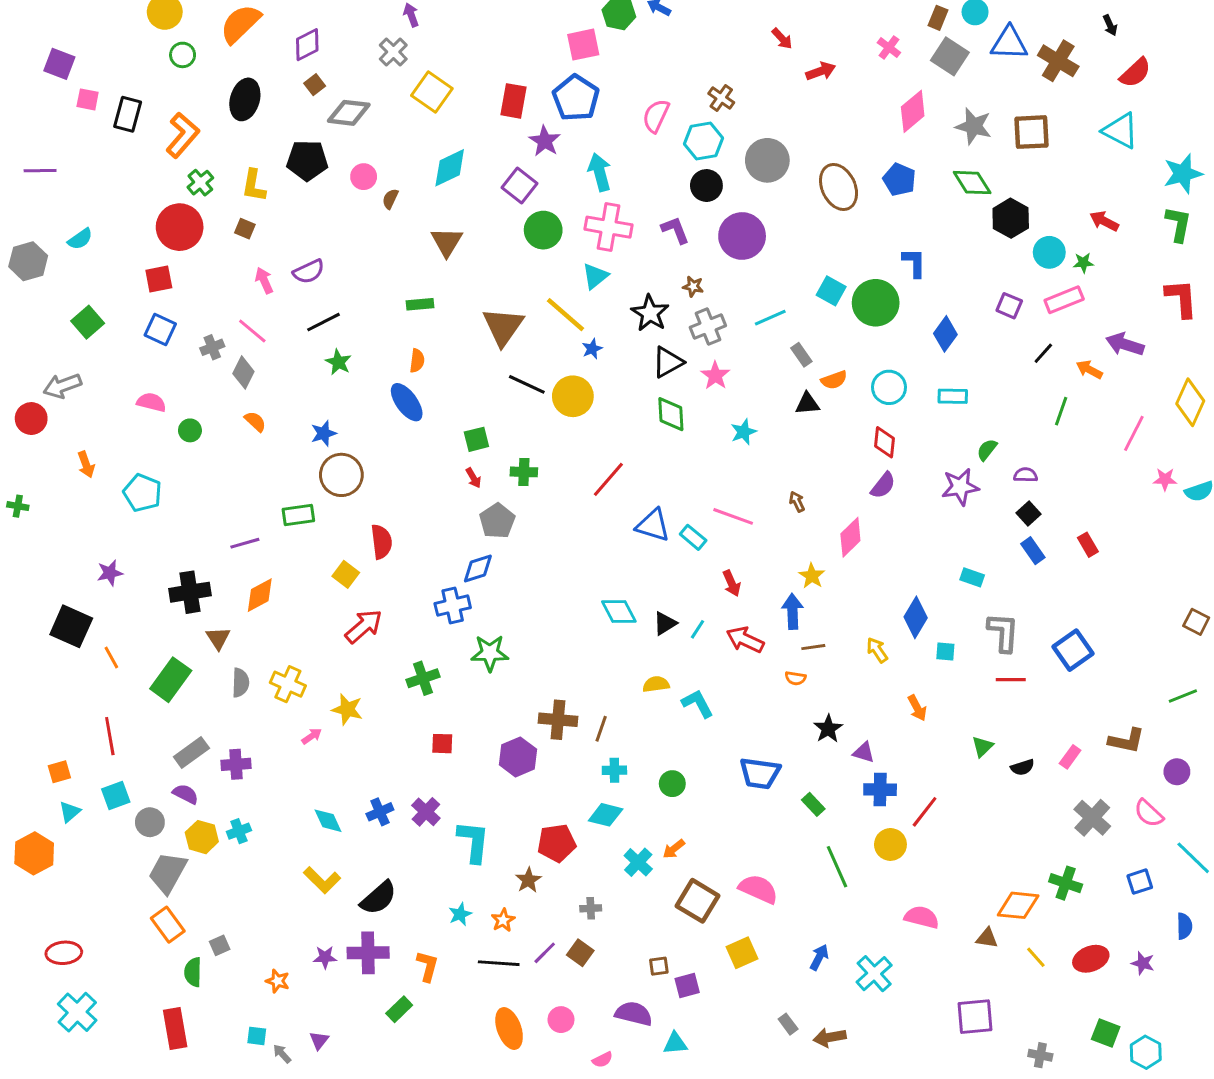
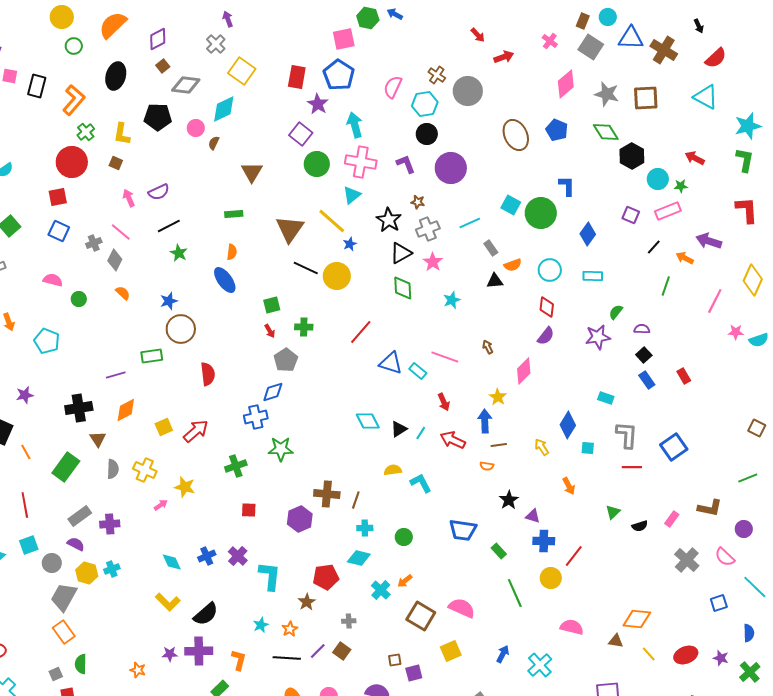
gray circle: (767, 160) -> (468, 91), moved
cyan diamond: (450, 168) -> (224, 109), moved
yellow square: (346, 574) -> (164, 427), moved, turned 30
green cross: (1066, 883) -> (750, 672), moved, turned 30
gray square: (220, 945) -> (56, 674), moved

